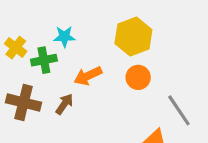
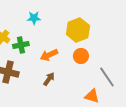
cyan star: (64, 37) -> (34, 18), moved
brown arrow: (64, 104) -> (49, 79), moved

